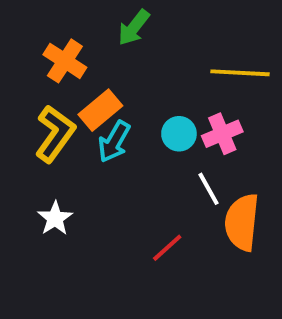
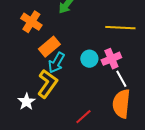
yellow L-shape: (55, 134) -> (47, 84), moved
white line: (208, 189) -> (121, 79), moved

